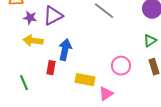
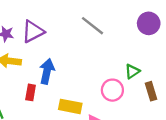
green triangle: (150, 41) -> (132, 71), moved

